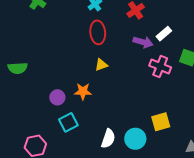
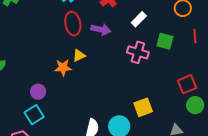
purple arrow: (143, 42) -> (101, 29), moved
orange star: (83, 91) -> (63, 68), moved
cyan square: (68, 122) -> (34, 115), moved

